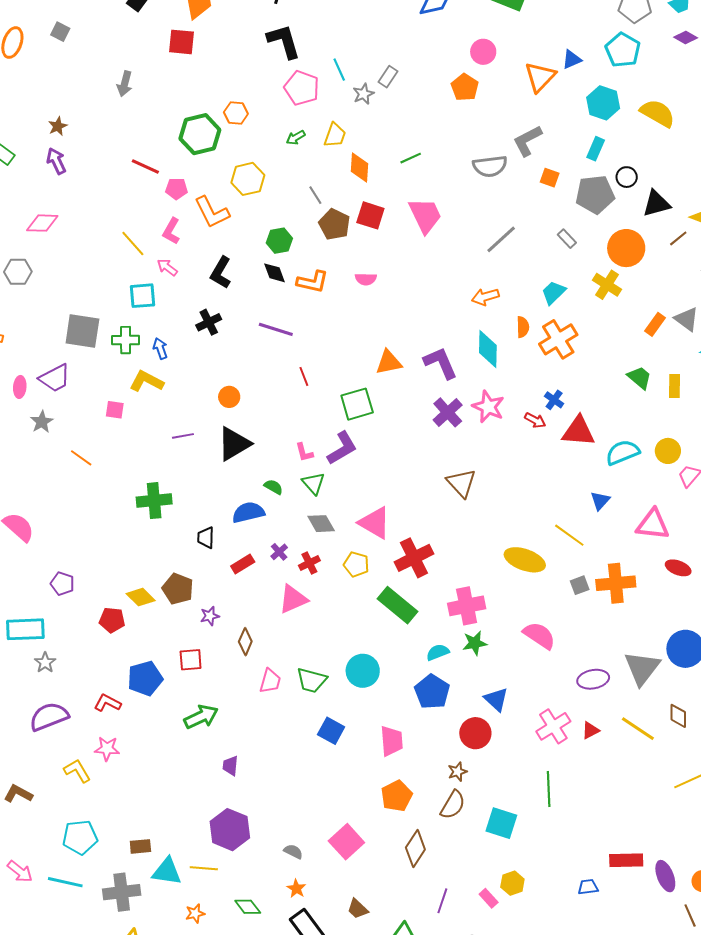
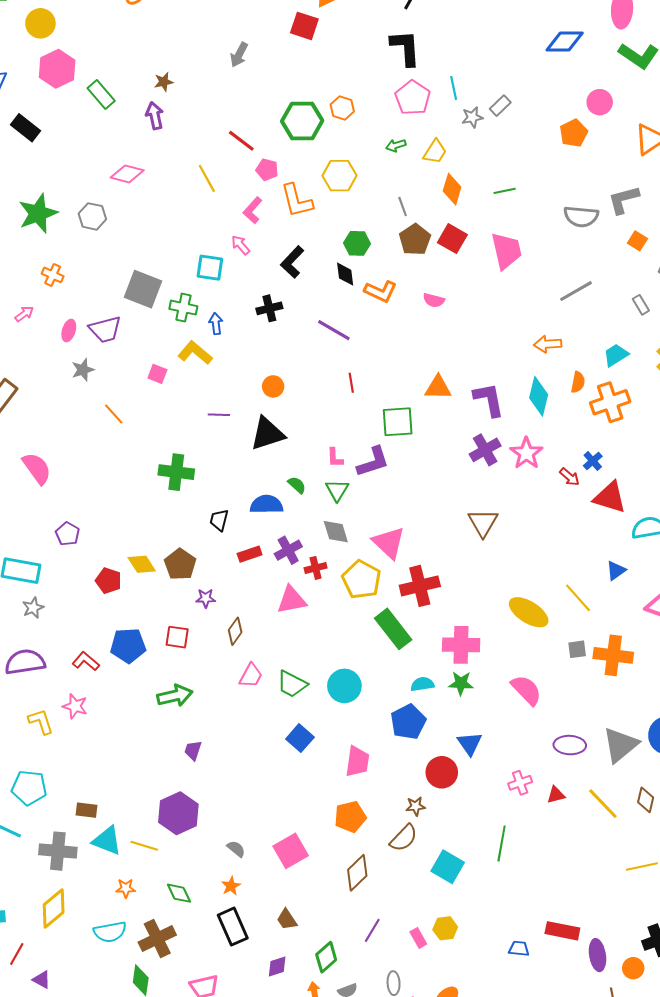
yellow line: (133, 244) -> (207, 178), moved
purple cross: (279, 552) -> (288, 550), size x1.5
yellow pentagon: (356, 564) -> (361, 580), size x1.5
pink cross: (553, 726) -> (520, 783), size x0.7

